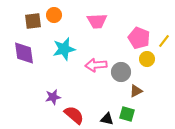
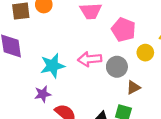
pink pentagon: (139, 38) -> (123, 30), moved
cyan star: (64, 49) -> (53, 66), moved

